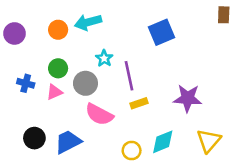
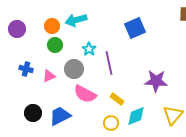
green circle: (58, 68) -> (55, 45), moved
yellow rectangle: (139, 103) -> (117, 99), moved, turned 56

